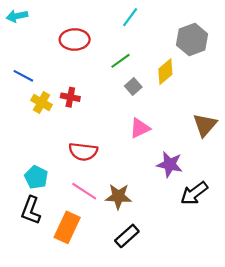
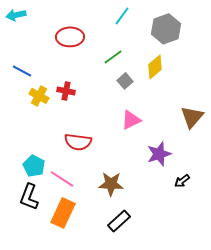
gray hexagon: (192, 39) -> (166, 29), moved
purple star: (170, 164) -> (159, 154), turned -30
pink line: (84, 191) -> (62, 179), moved
black arrow: (194, 193) -> (182, 181), size x0.6

